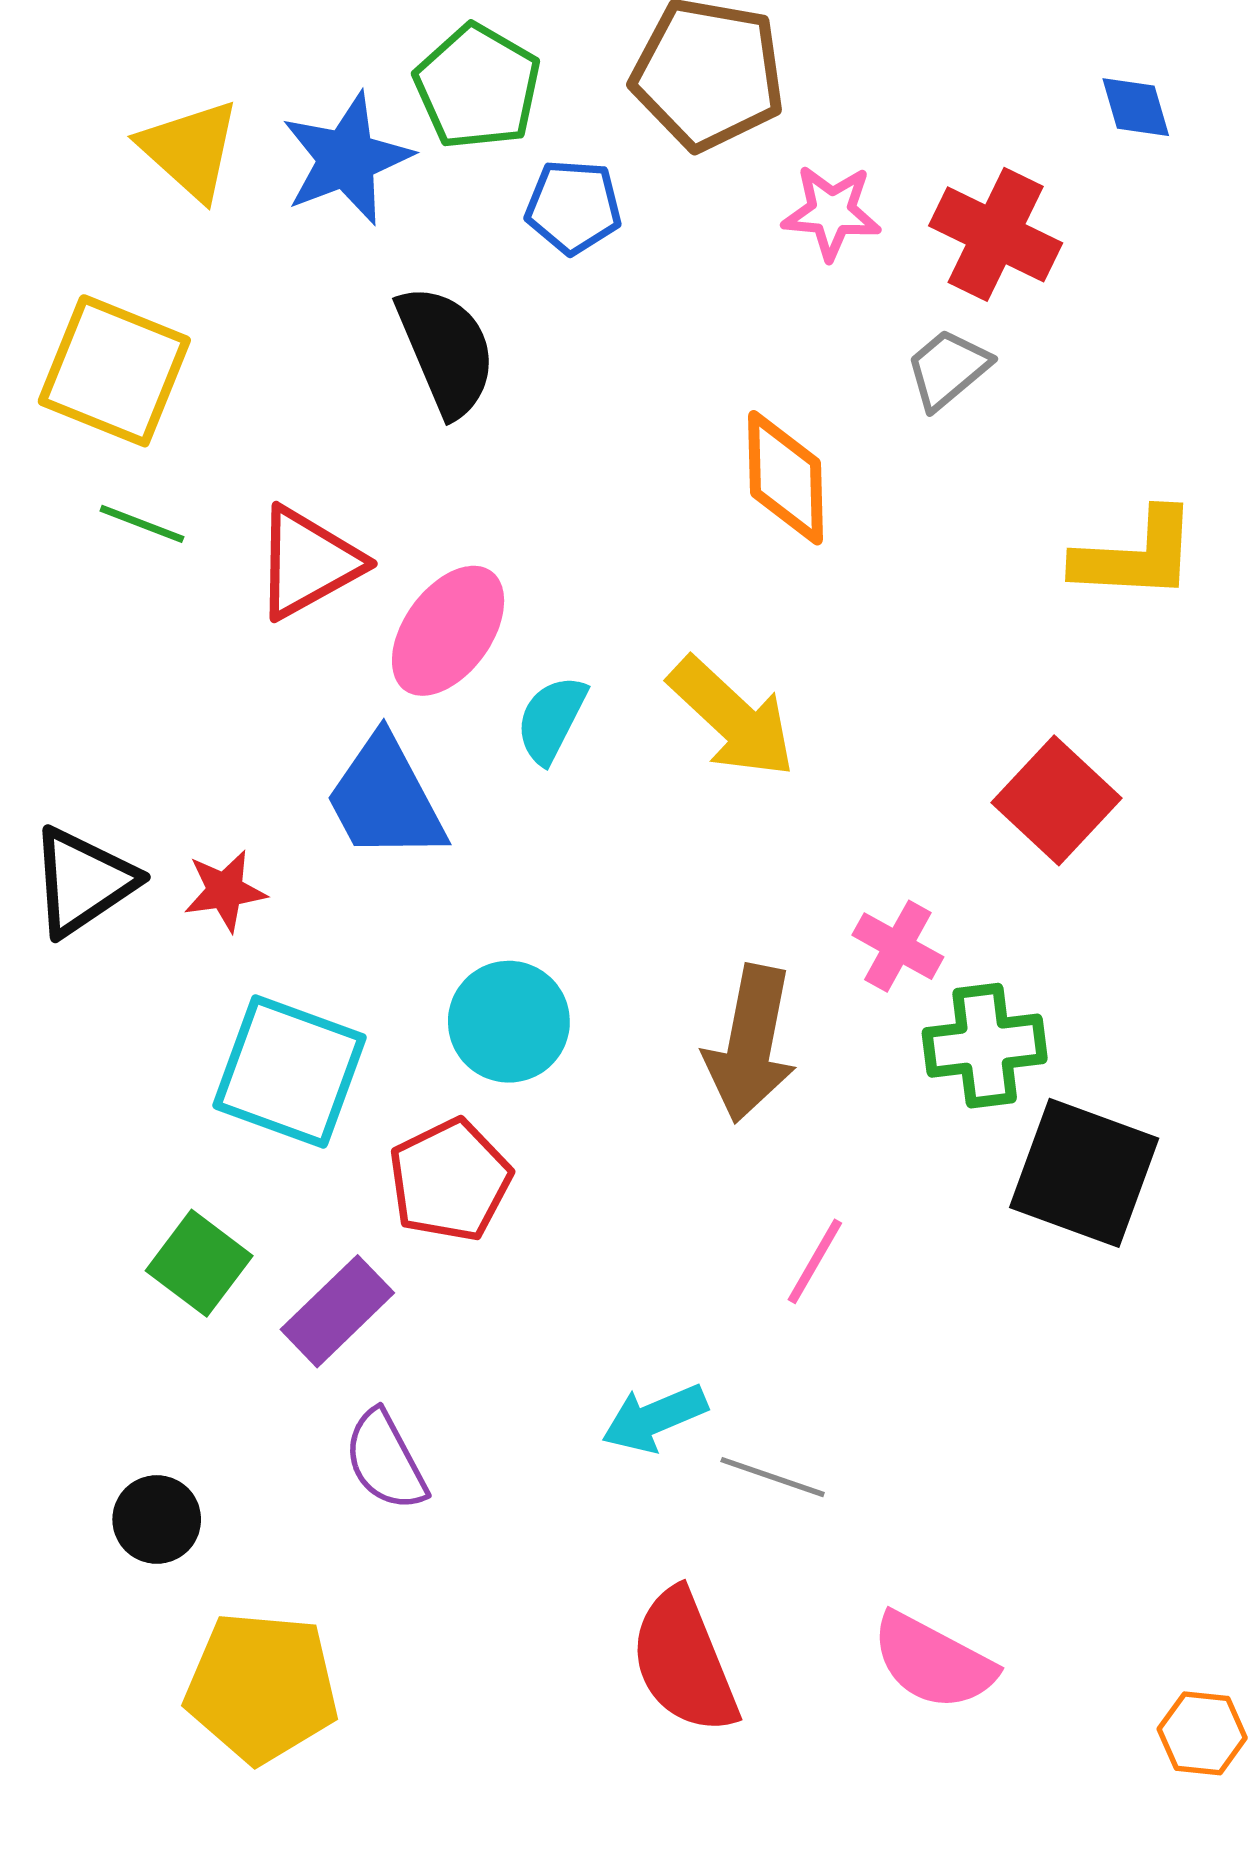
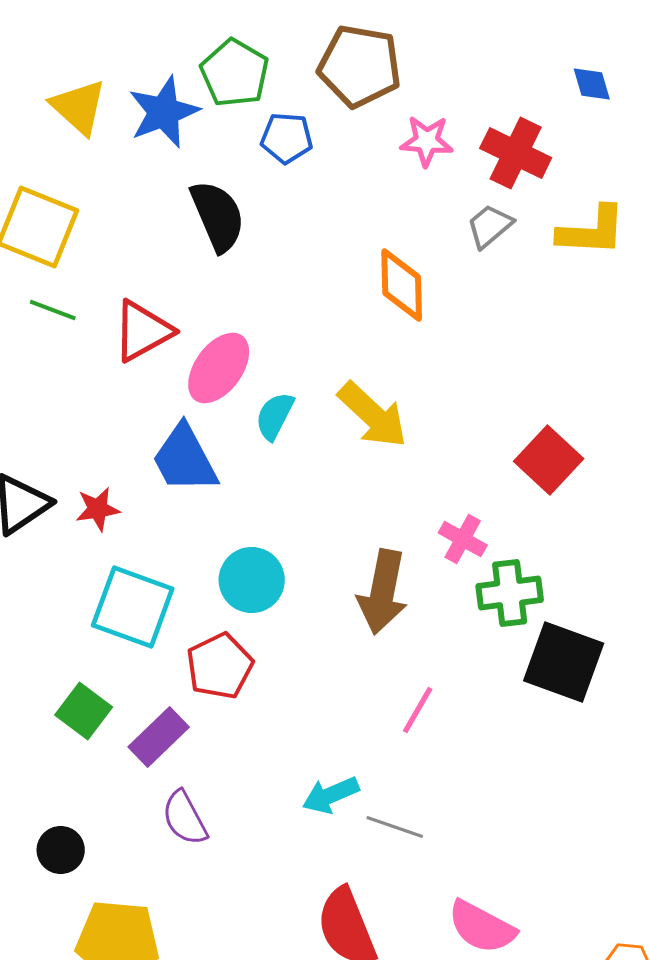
yellow L-shape: (1136, 555) -> (592, 231), moved

